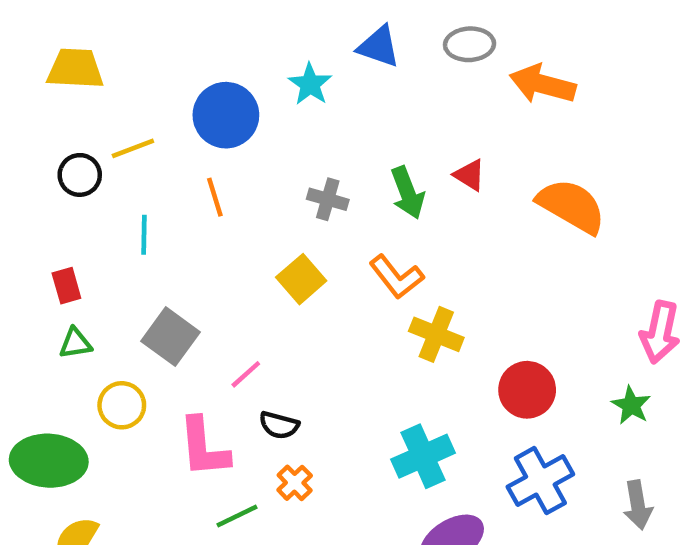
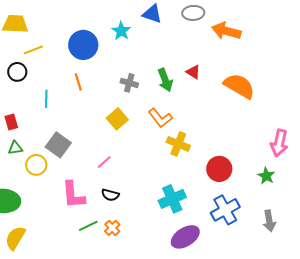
yellow line: (133, 148) -> (33, 50), moved
pink line: (246, 374) -> (104, 162), moved
yellow circle: (122, 405) -> (36, 165), moved
black semicircle: (279, 425) -> (110, 195), moved
orange cross: (295, 483) -> (112, 228), moved

